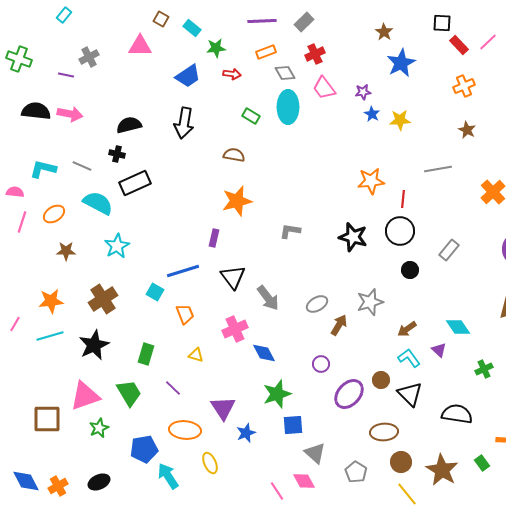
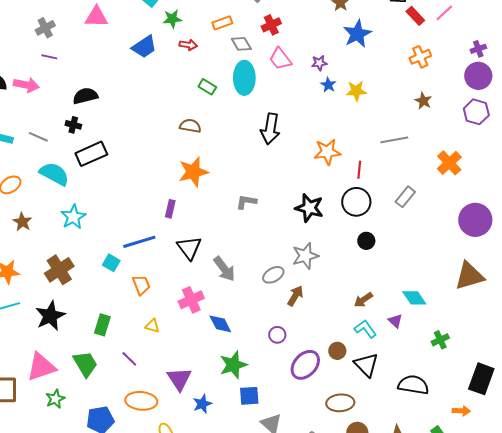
purple line: (66, 75) -> (49, 57), moved
black arrow: (184, 123) -> (270, 129), moved
gray rectangle: (449, 250) -> (405, 197), moved
brown star: (66, 251) -> (22, 222), turned 30
gray star: (370, 302) -> (305, 256), moved

